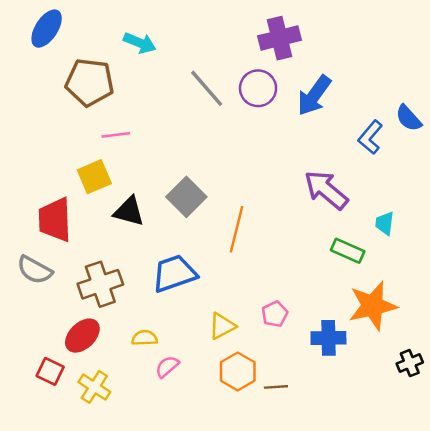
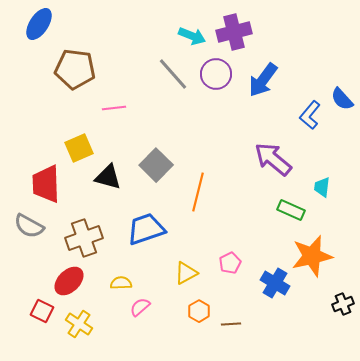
cyan arrow: (140, 43) -> (192, 36), moved
pink line: (116, 135) -> (114, 108), moved
blue cross: (328, 338) -> (275, 283), turned 32
orange hexagon: (238, 371) -> (199, 311), size x0.7

